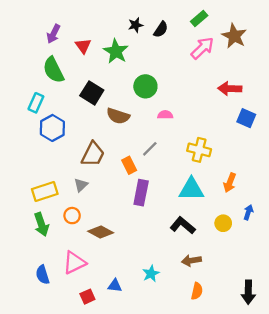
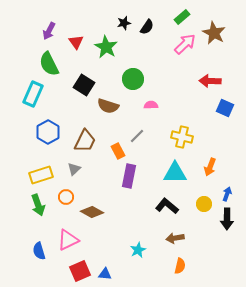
cyan rectangle: (36, 103) -> (33, 94), size x1.4
blue hexagon: (52, 128) -> (48, 132), moved
blue triangle: (115, 286) -> (105, 274), moved
black arrow: (248, 292) -> (227, 219), moved
red square: (87, 297) -> (80, 271), size x1.5

